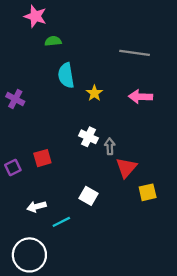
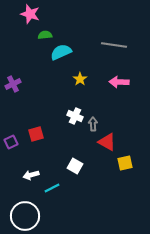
cyan semicircle: (66, 75) -> (61, 52), moved, turned 75
purple cross: (15, 99) -> (13, 84), turned 35
red triangle: (126, 168) -> (107, 142), turned -42

